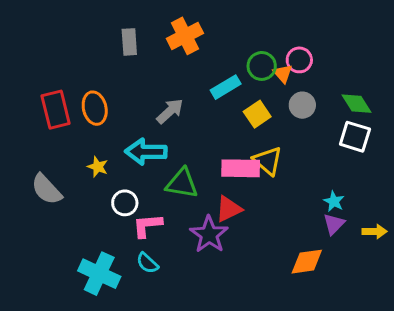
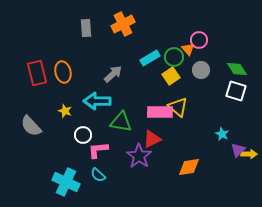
green circle: (262, 66) -> (174, 57), moved
purple triangle: (334, 224) -> (238, 150), moved
orange diamond: (307, 262) -> (189, 167), moved

